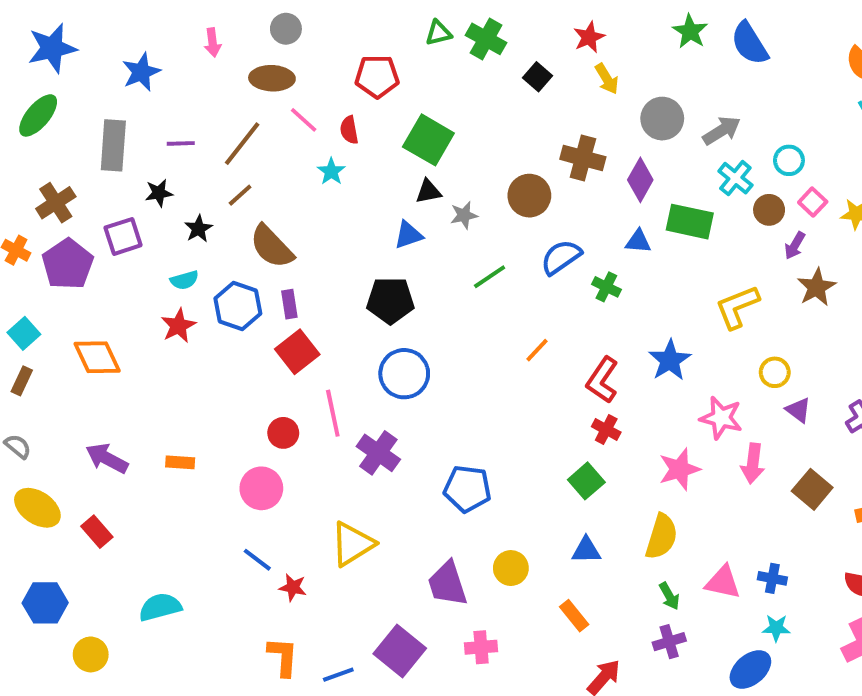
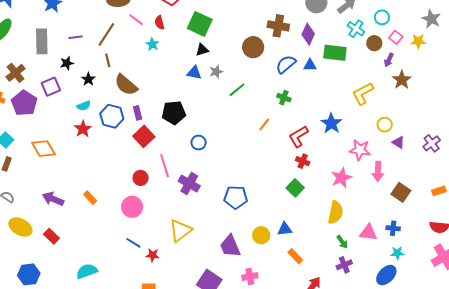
brown line: (240, 195) -> (108, 60), turned -56
gray star: (464, 215) -> (216, 72), moved
blue triangle: (408, 235) -> (194, 73), turned 35
blue semicircle: (561, 257) -> (286, 64), moved
green cross: (606, 287) -> (284, 98), moved
black pentagon: (390, 300) -> (174, 113), moved
blue circle: (404, 374) -> (199, 143), size x0.6
red L-shape: (602, 380) -> (298, 136), turned 30
orange rectangle: (180, 462) -> (90, 198), turned 48
brown square: (812, 489) -> (401, 192), moved
blue triangle: (586, 550) -> (285, 229), moved

